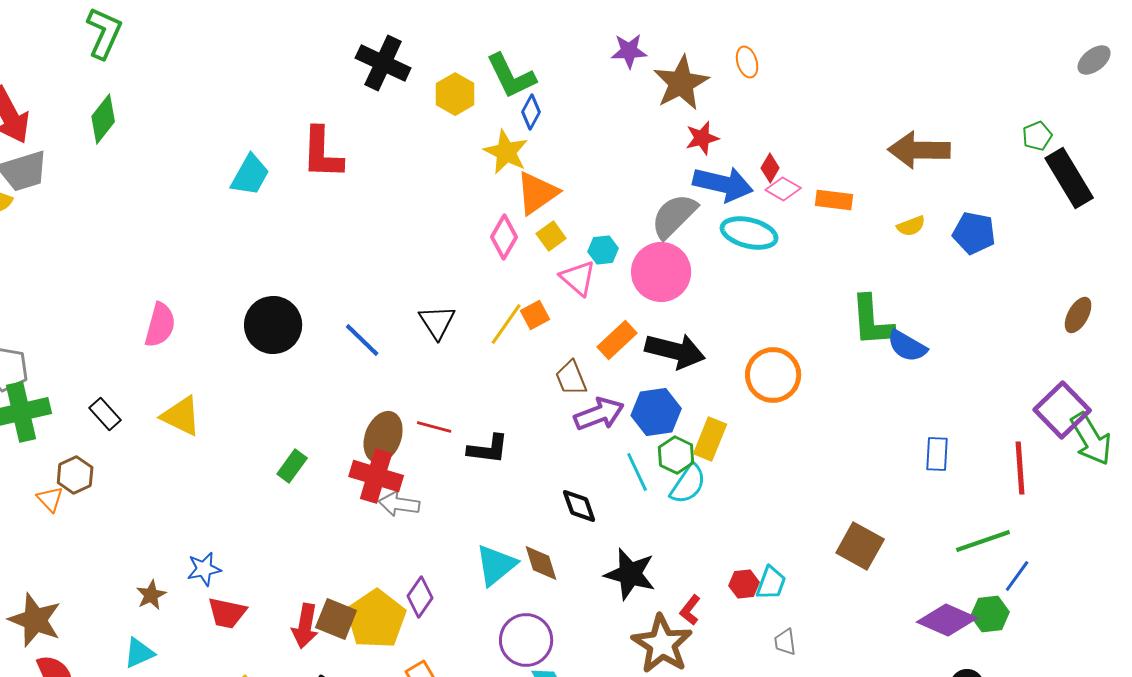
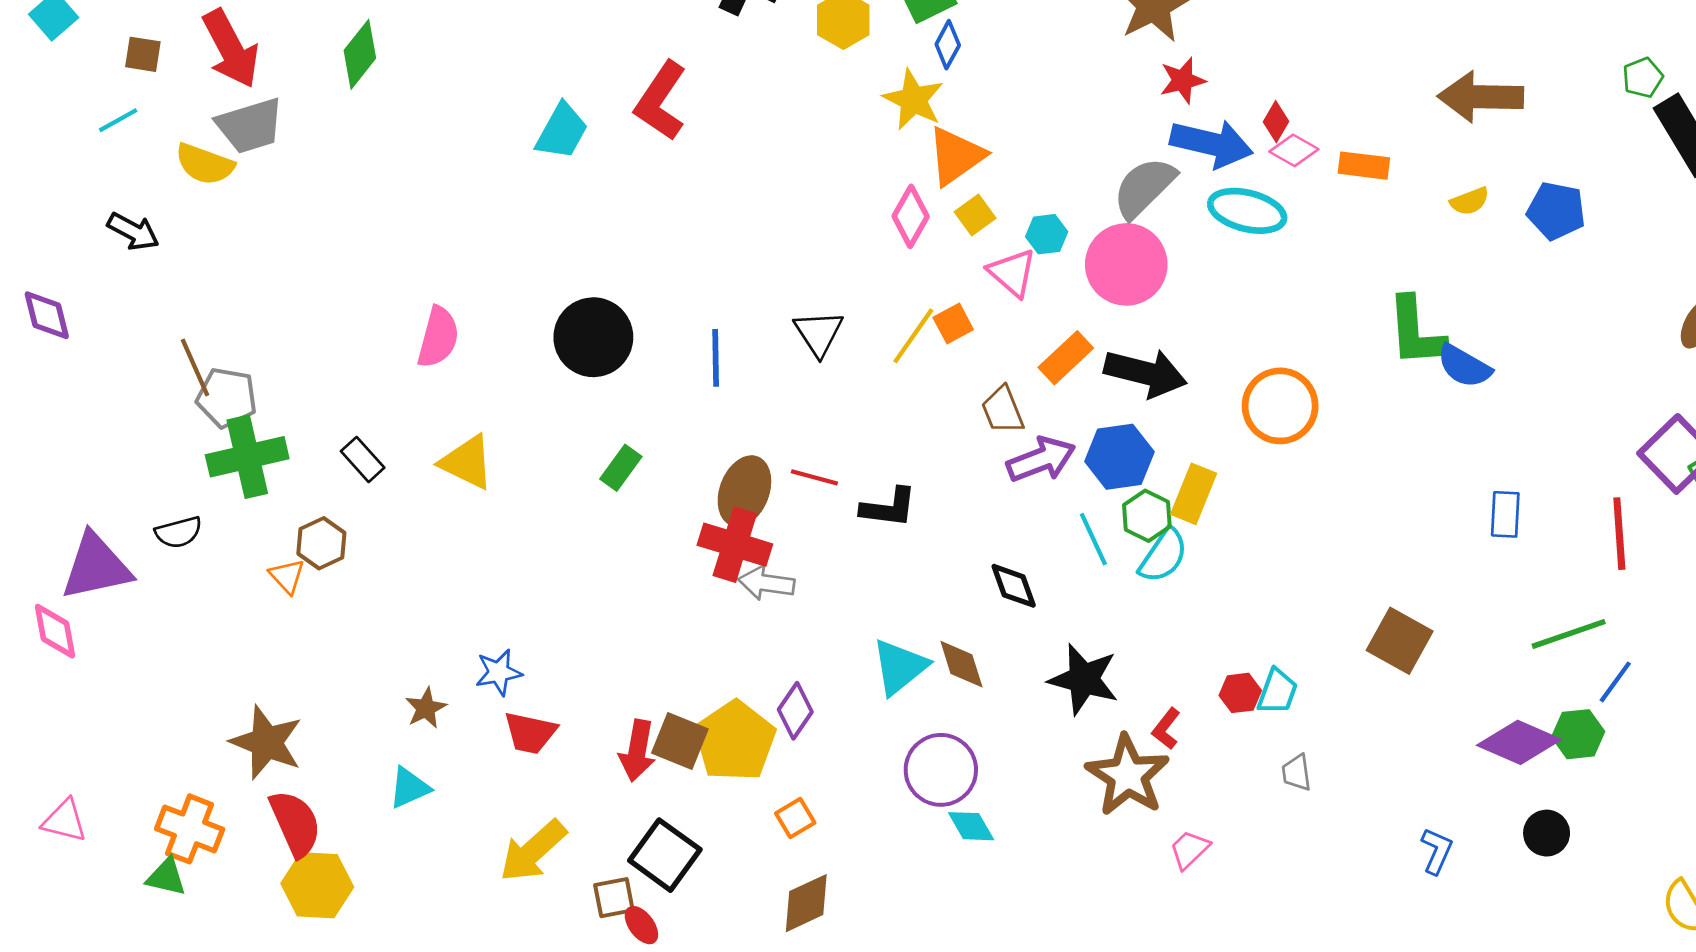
red L-shape: (322, 153) -> (661, 101), turned 32
blue line: (362, 340) -> (716, 358), turned 45
green rectangle: (292, 466) -> (621, 468), moved

